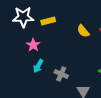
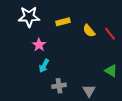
yellow rectangle: (48, 21) -> (63, 22), moved
gray cross: (61, 74) -> (59, 86), moved, turned -32

